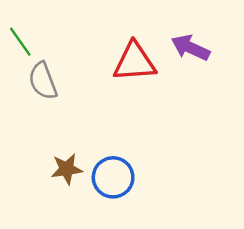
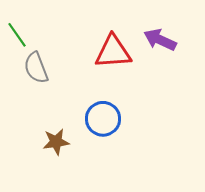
blue circle: (113, 177) -> (103, 119), moved

